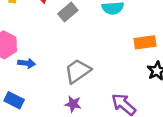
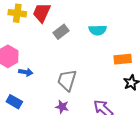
gray trapezoid: (78, 71) -> (67, 80), turned -40

